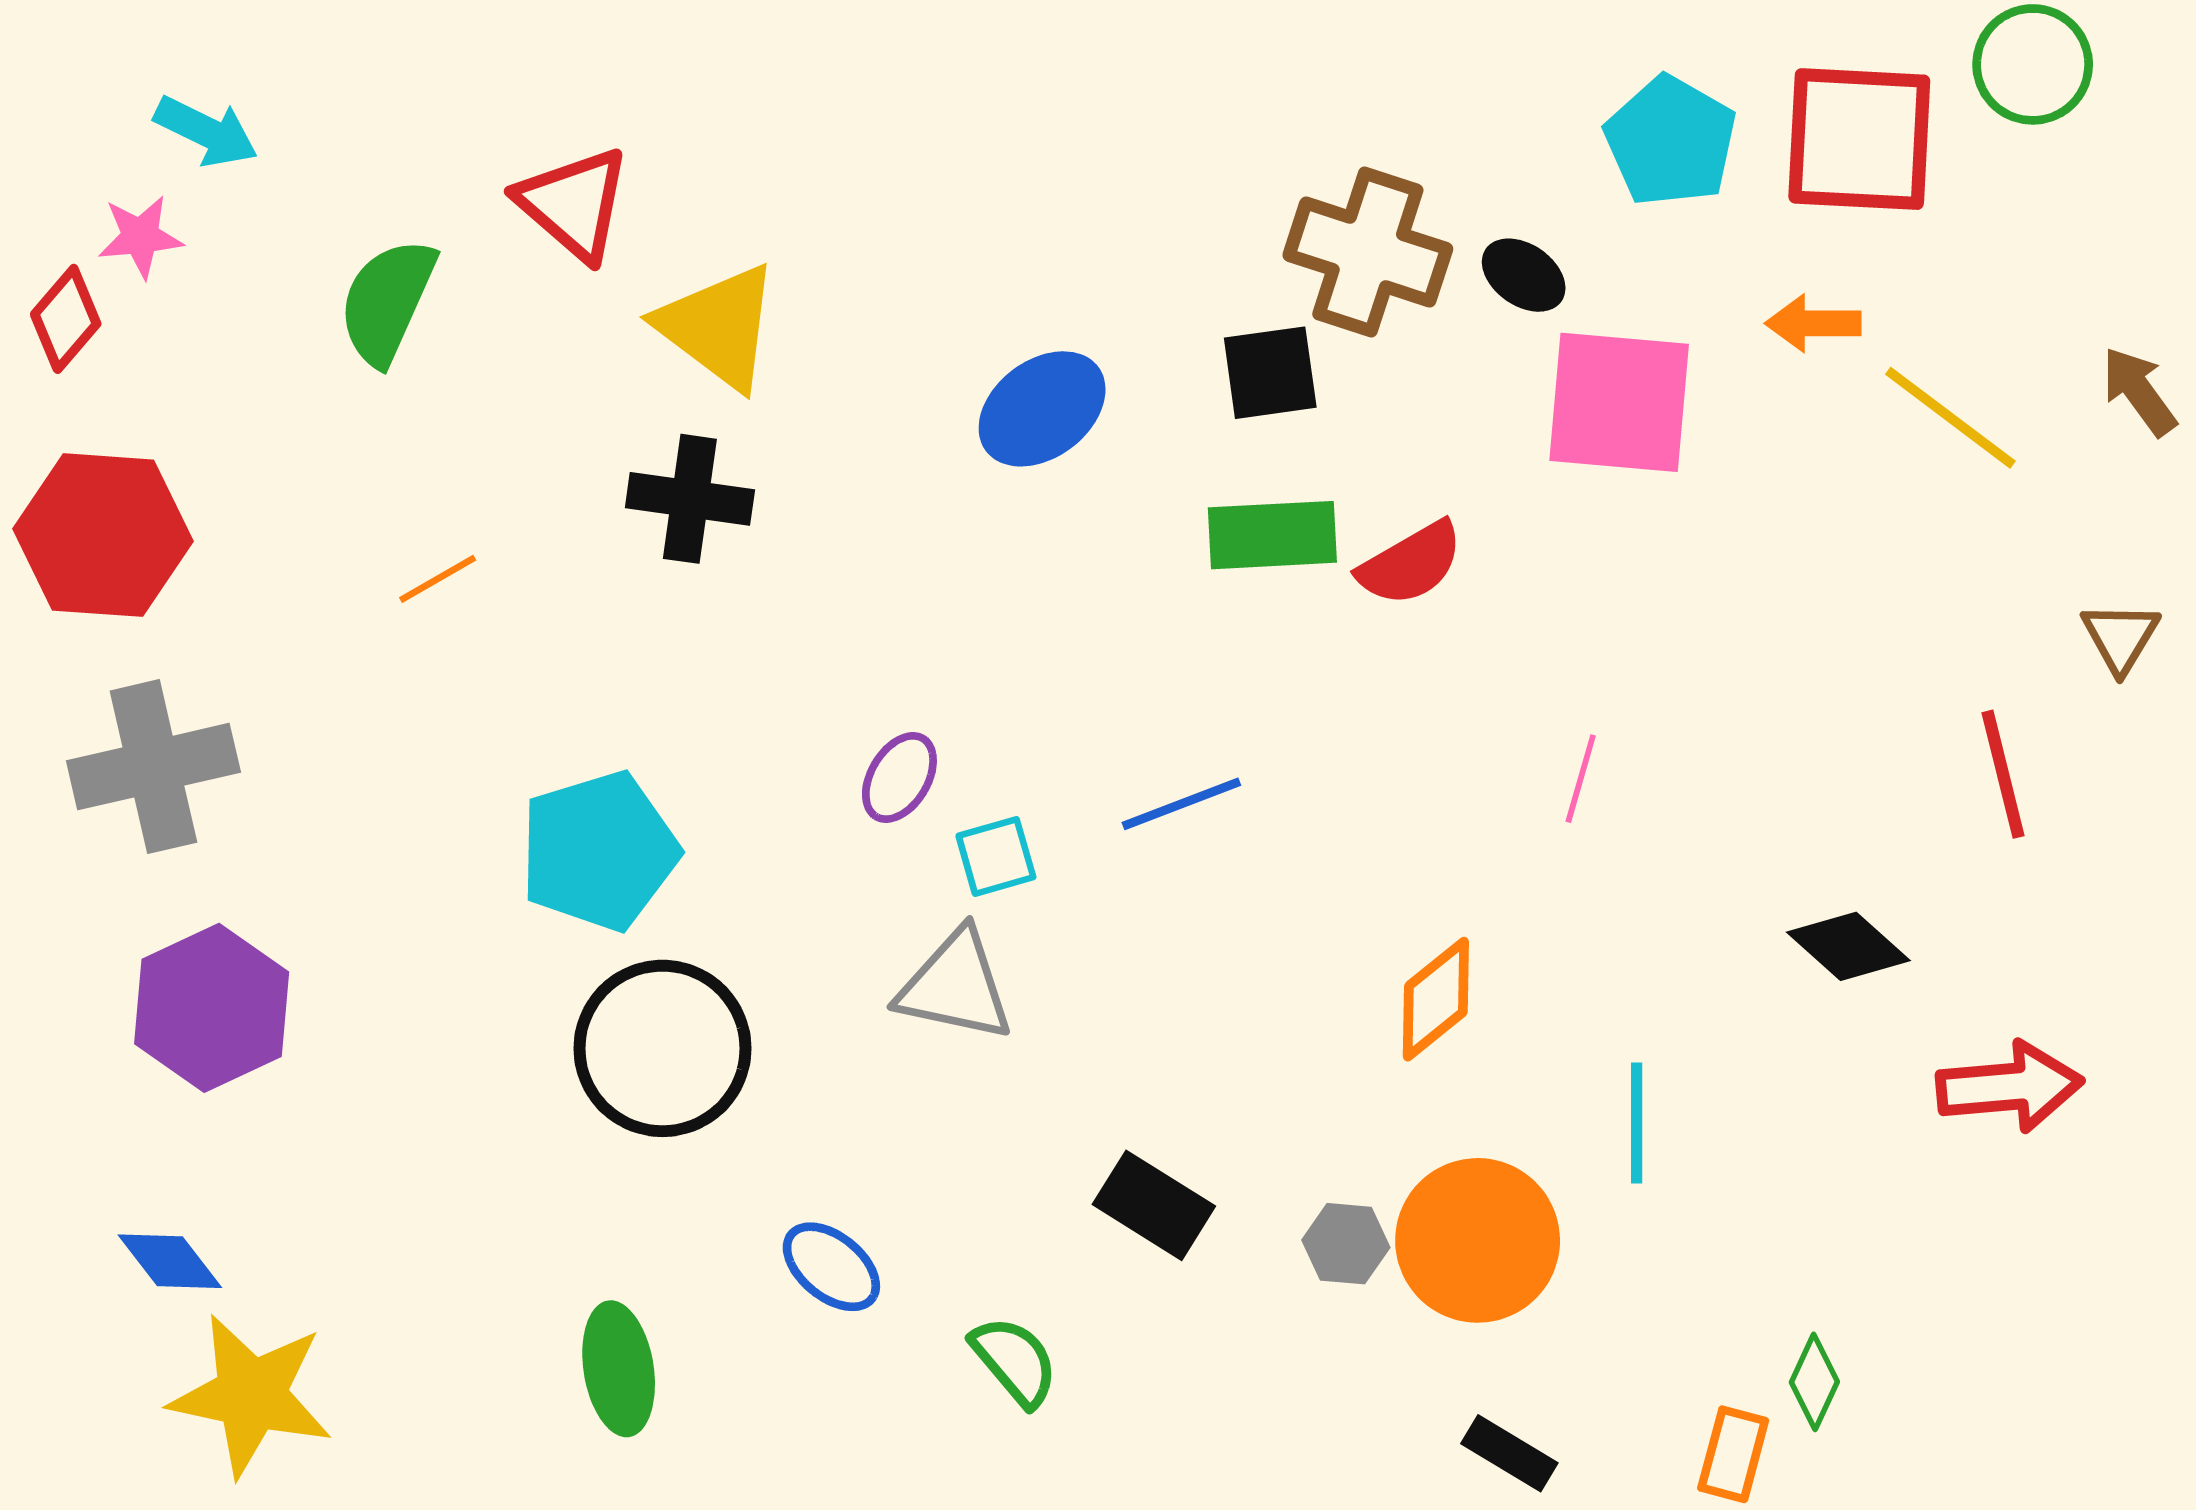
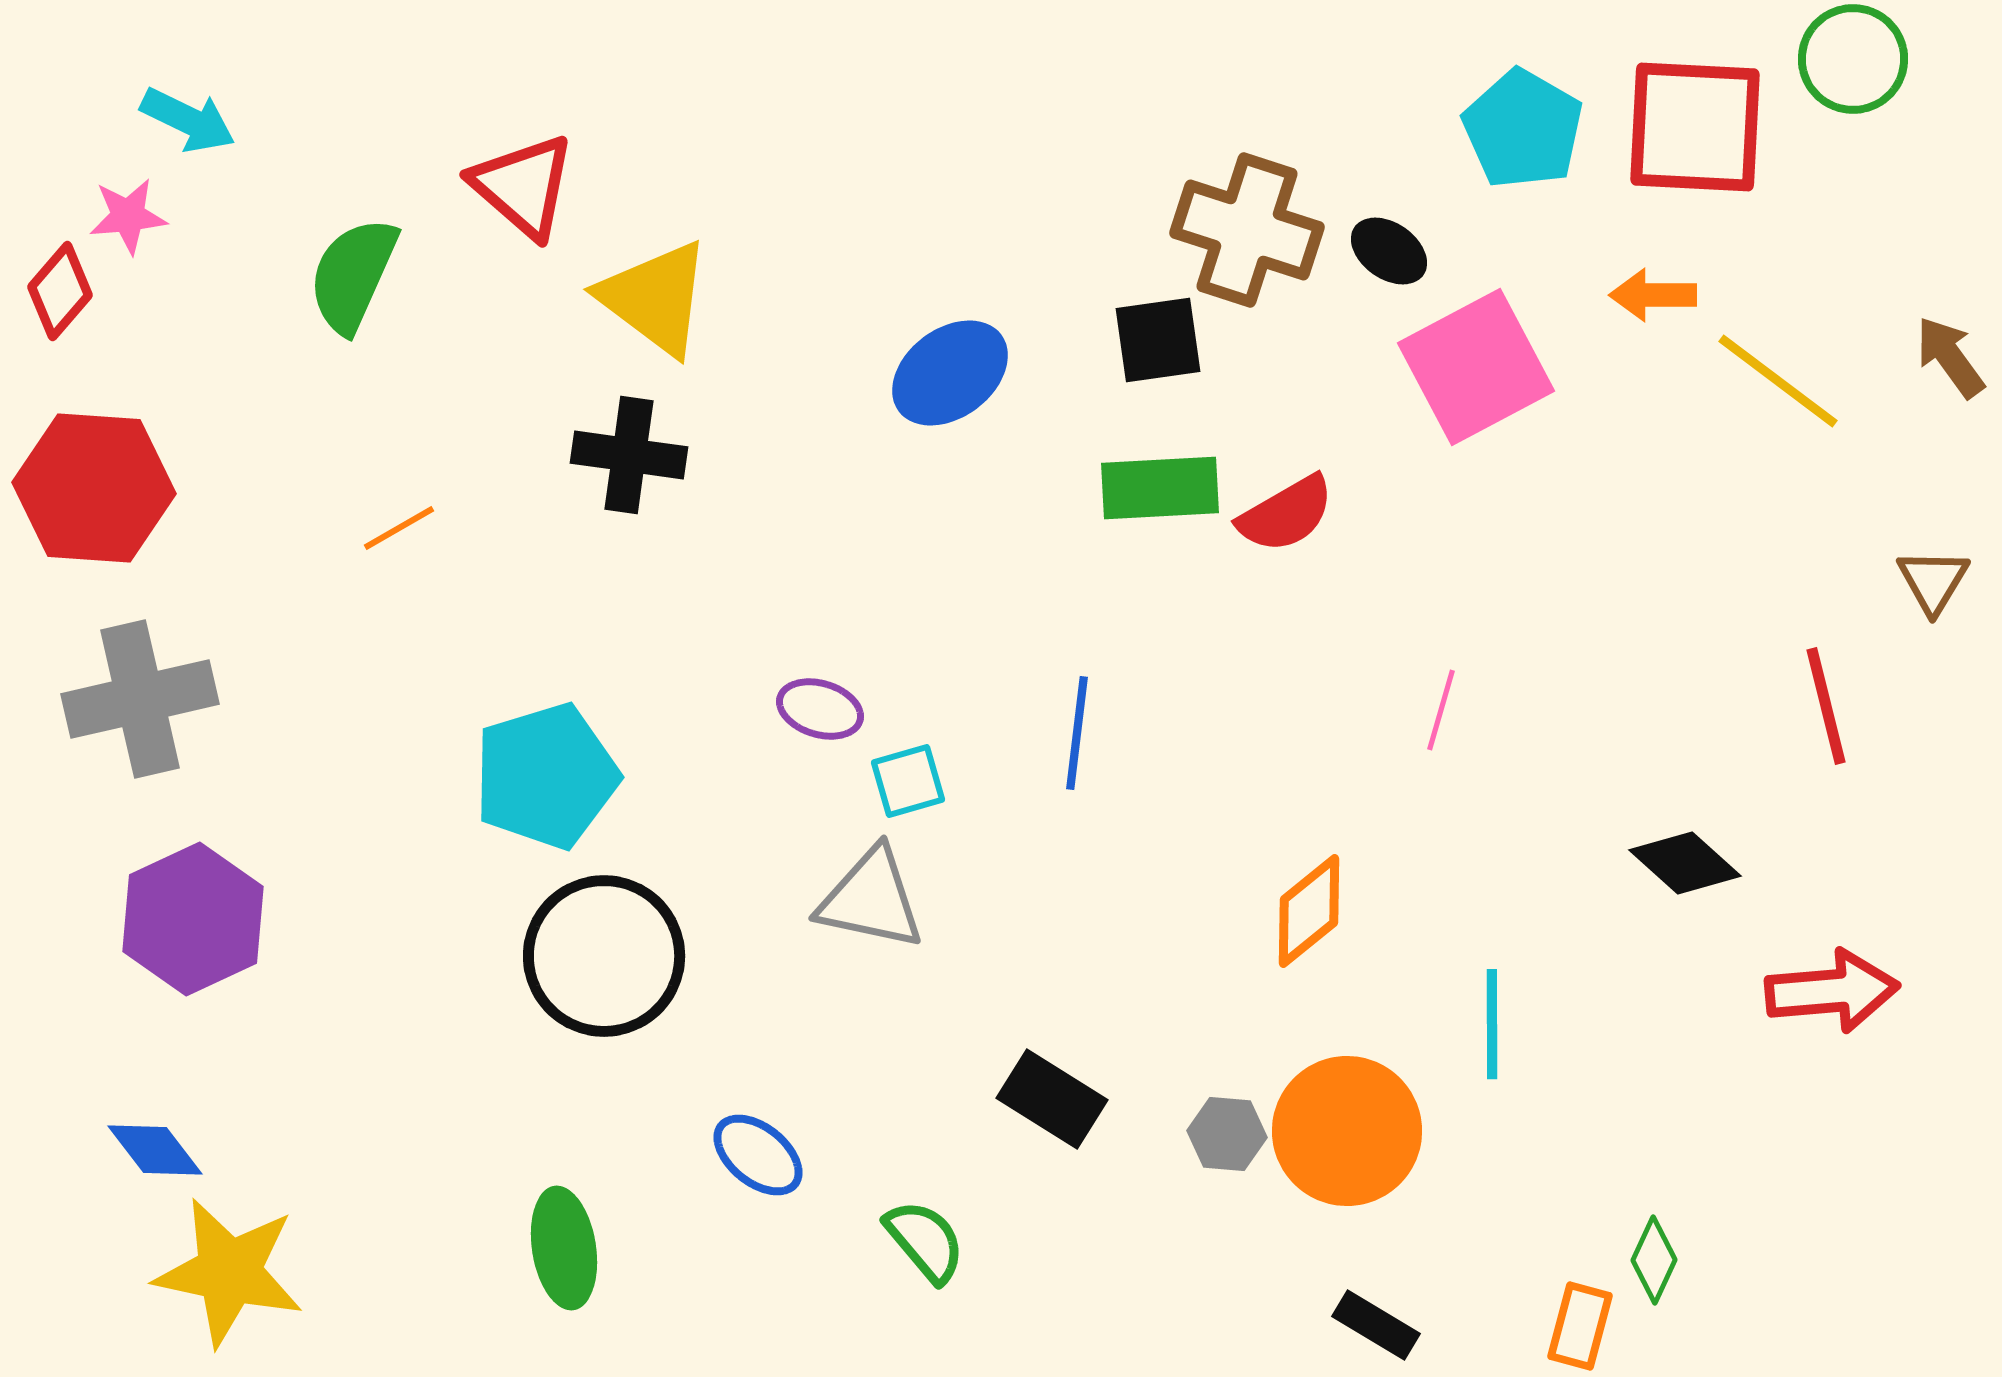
pink square: (1619, 402) -> (1476, 367), turned -33
purple ellipse: (899, 777) -> (820, 709), turned 76
blue line: (1181, 804) -> (1077, 733), turned -62

